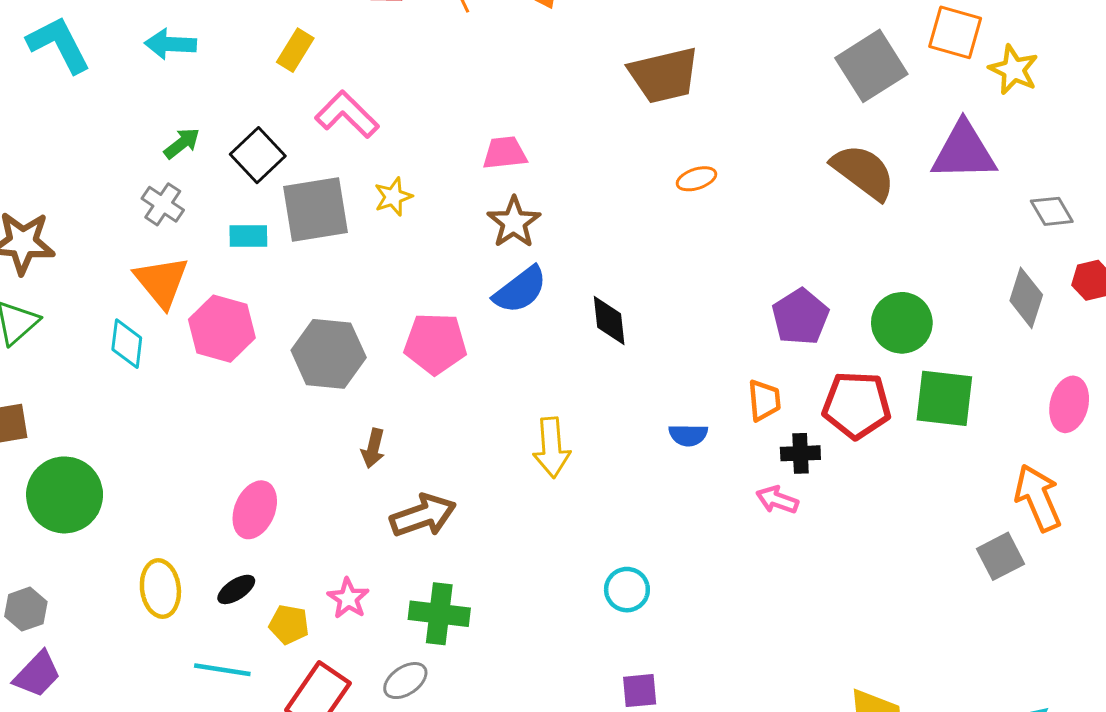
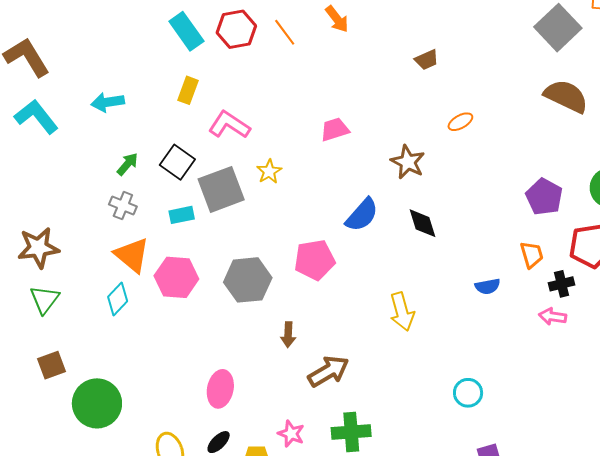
brown trapezoid: (664, 75) -> (427, 60), size x0.5
brown star: (514, 222) -> (408, 162), moved
cyan diamond: (127, 344) -> (118, 299), turned 48

